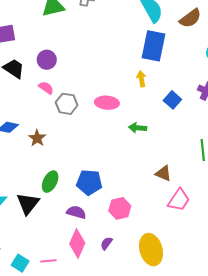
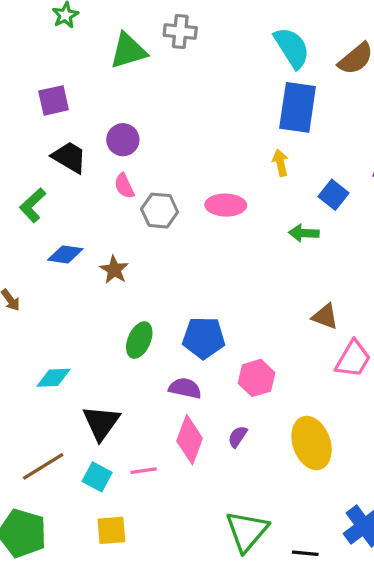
pink semicircle: (46, 88) -> (124, 186), turned -147
green arrow: (138, 128) -> (304, 233), moved
black triangle: (28, 204) -> (101, 423), moved

